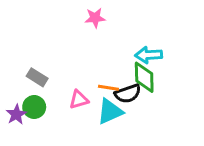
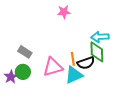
orange line: (108, 88) -> (73, 59), turned 72
pink triangle: (79, 100) -> (53, 67), size x1.5

